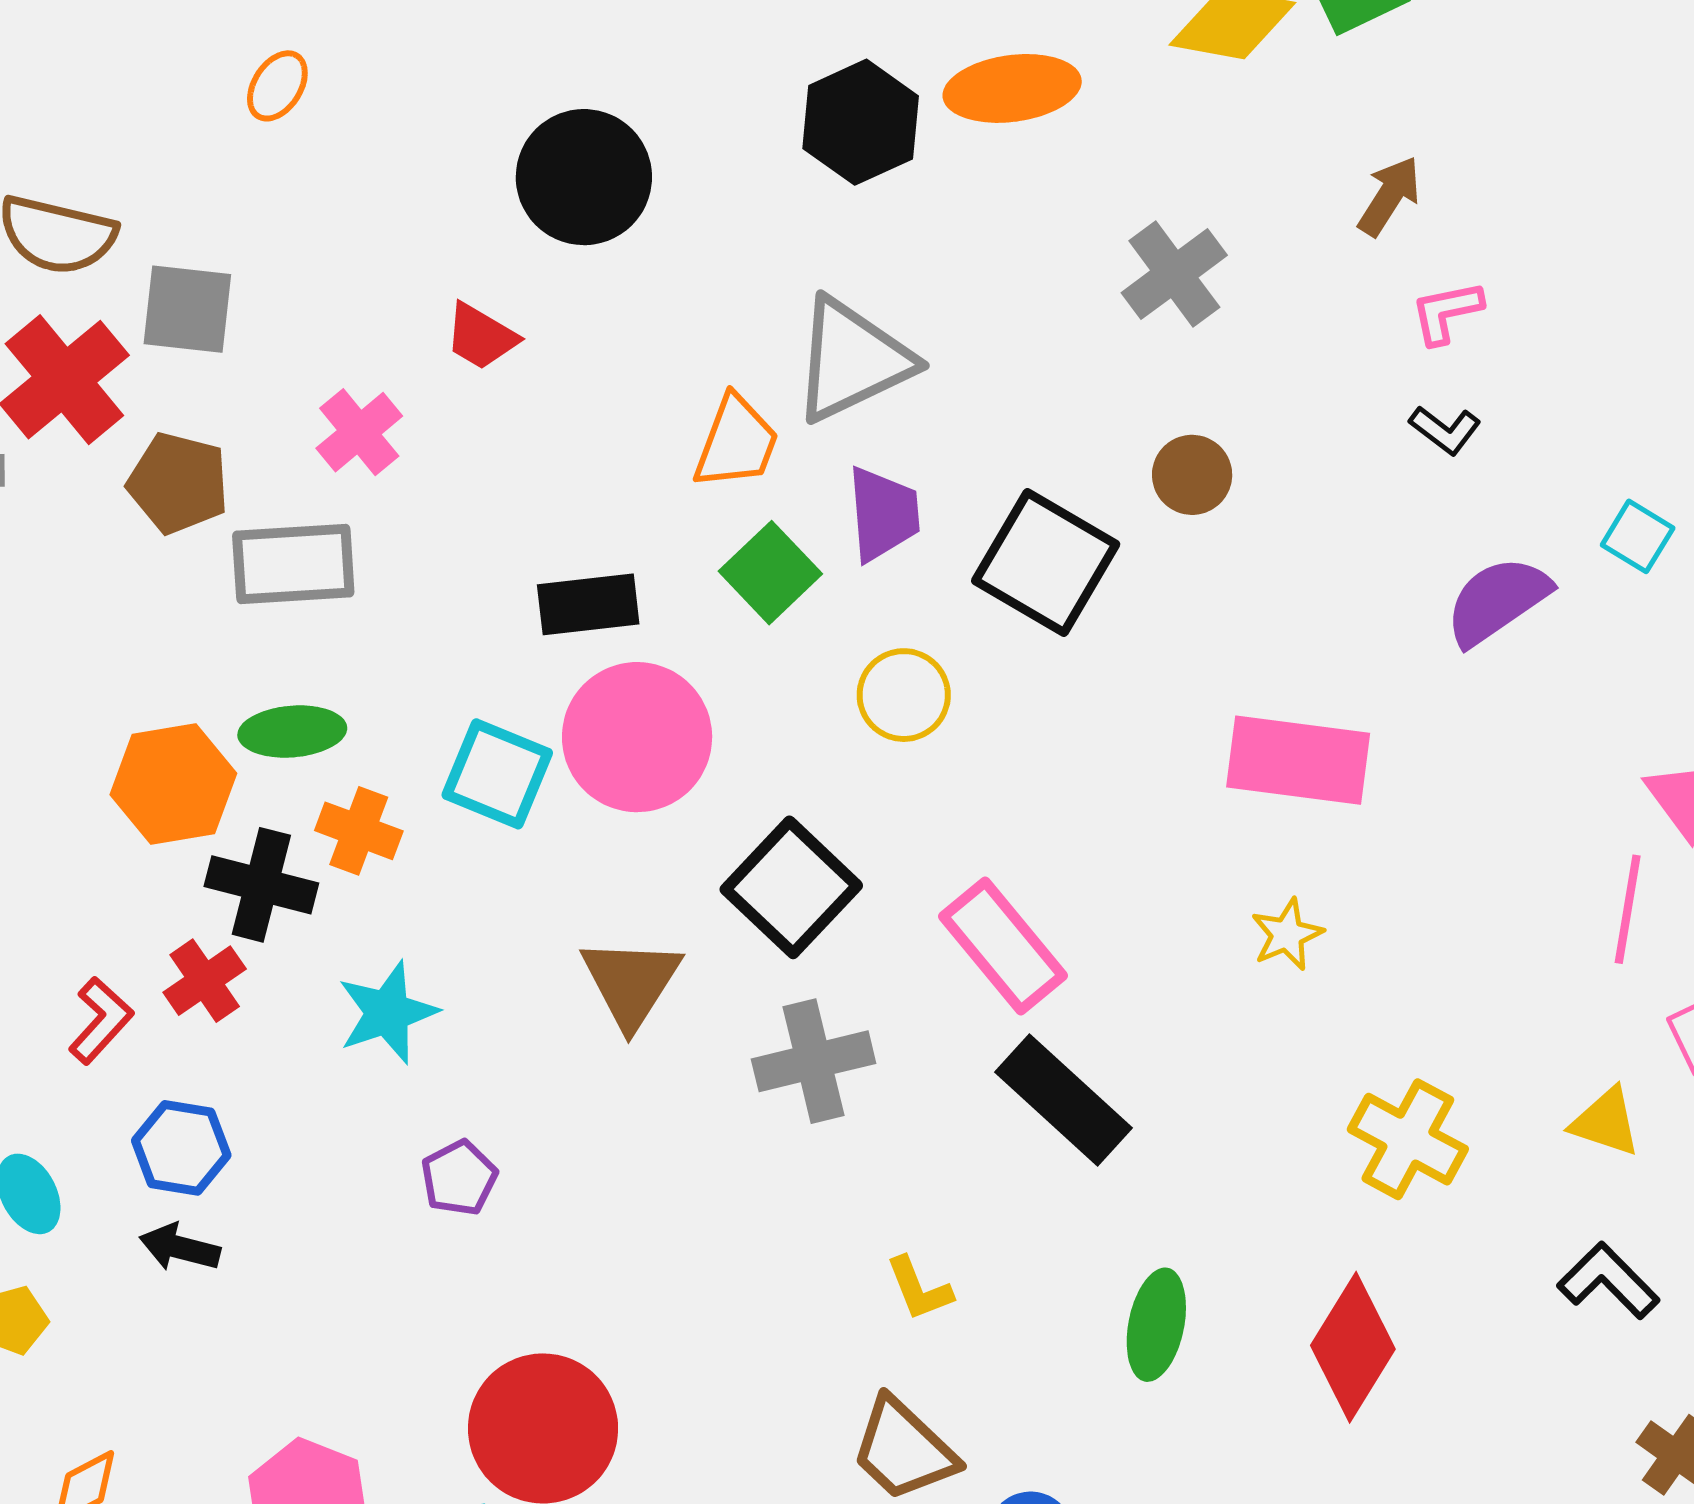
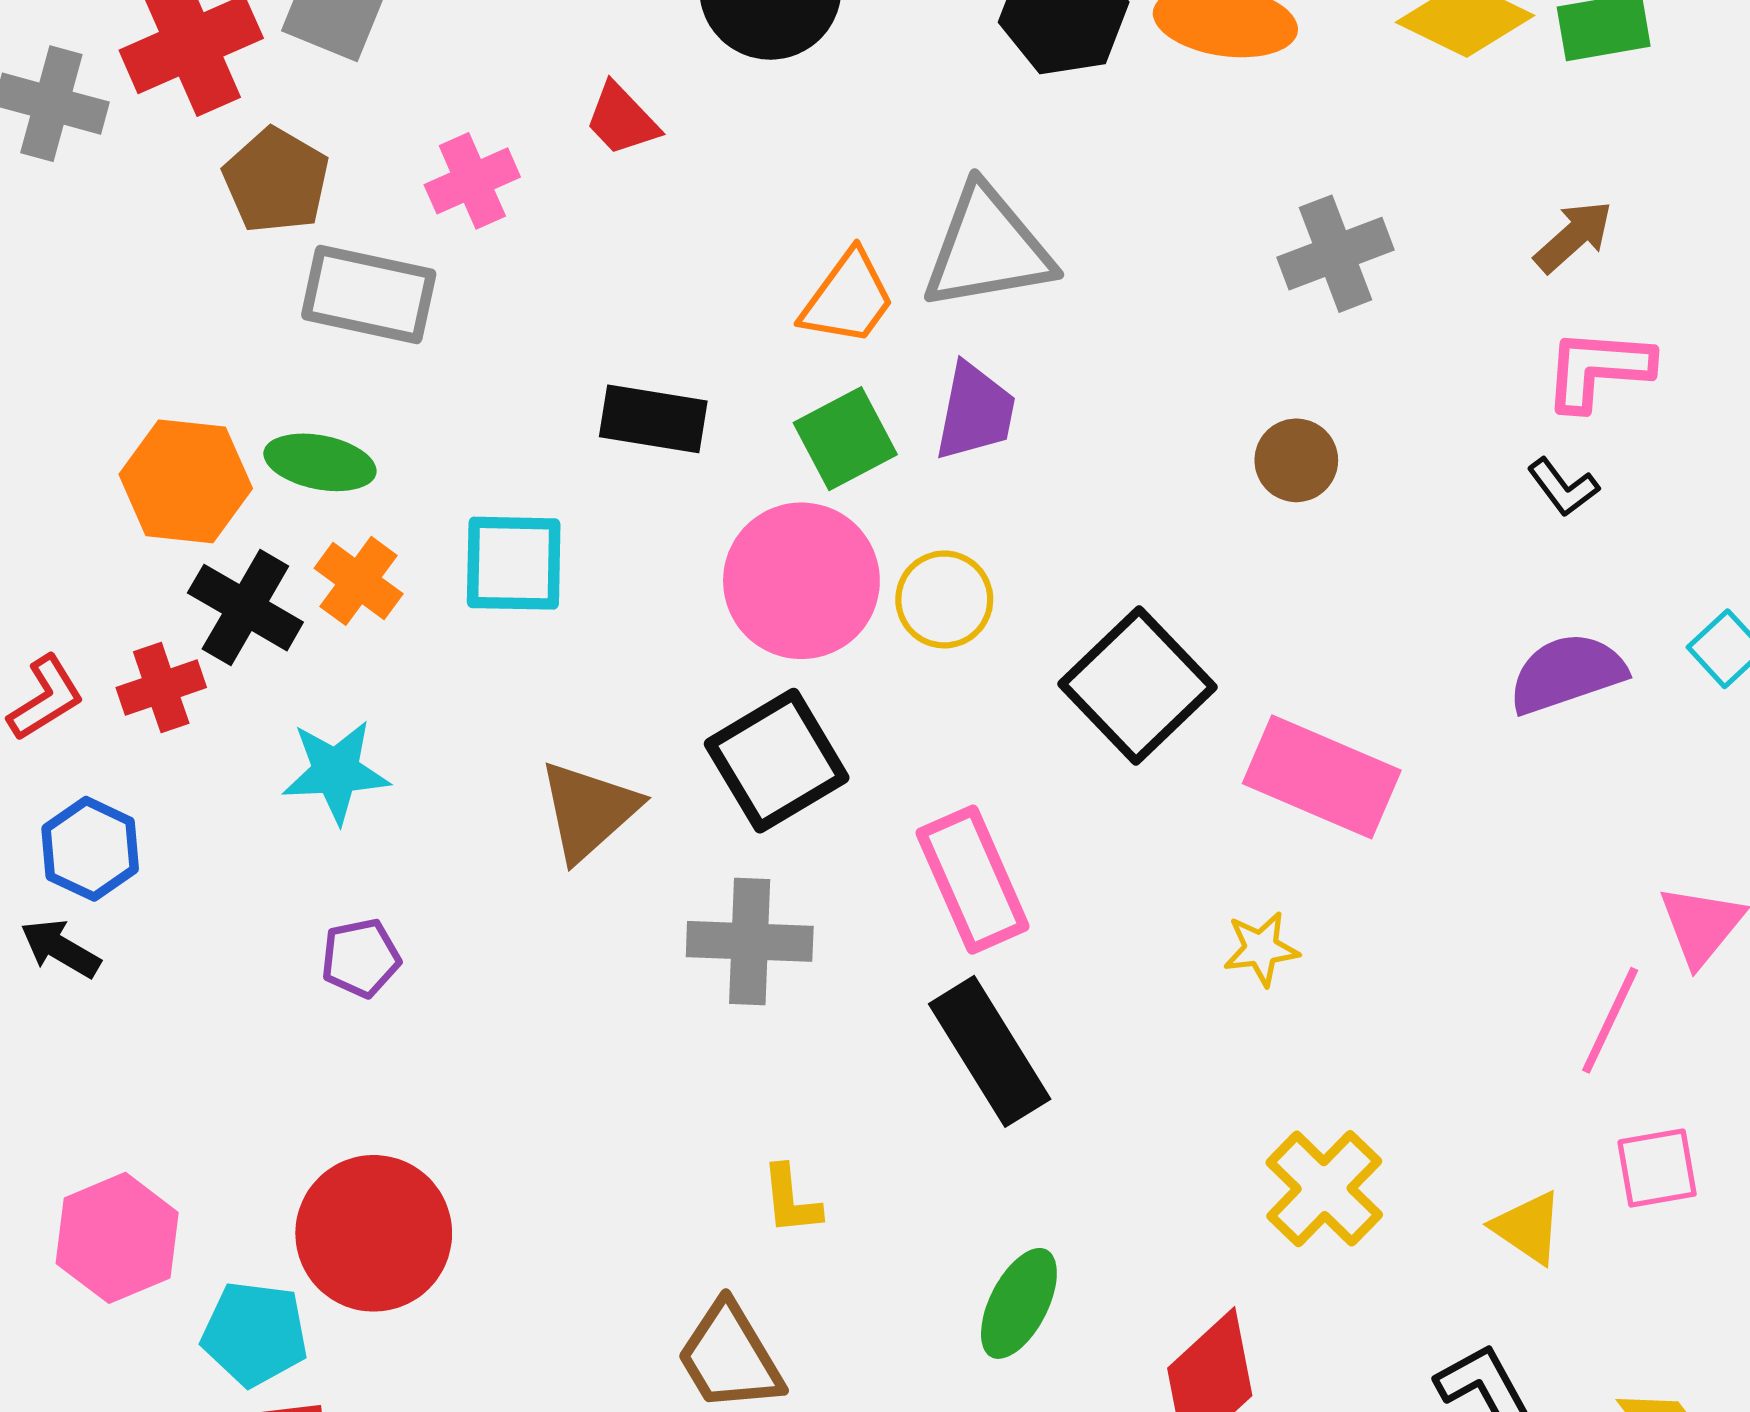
pink L-shape: (1446, 312) -> (1598, 369), size x1.4
black square: (1046, 563) -> (1137, 686), moved
pink circle: (637, 737) -> (801, 581), moved
cyan square: (497, 774) -> (514, 563), turned -37

